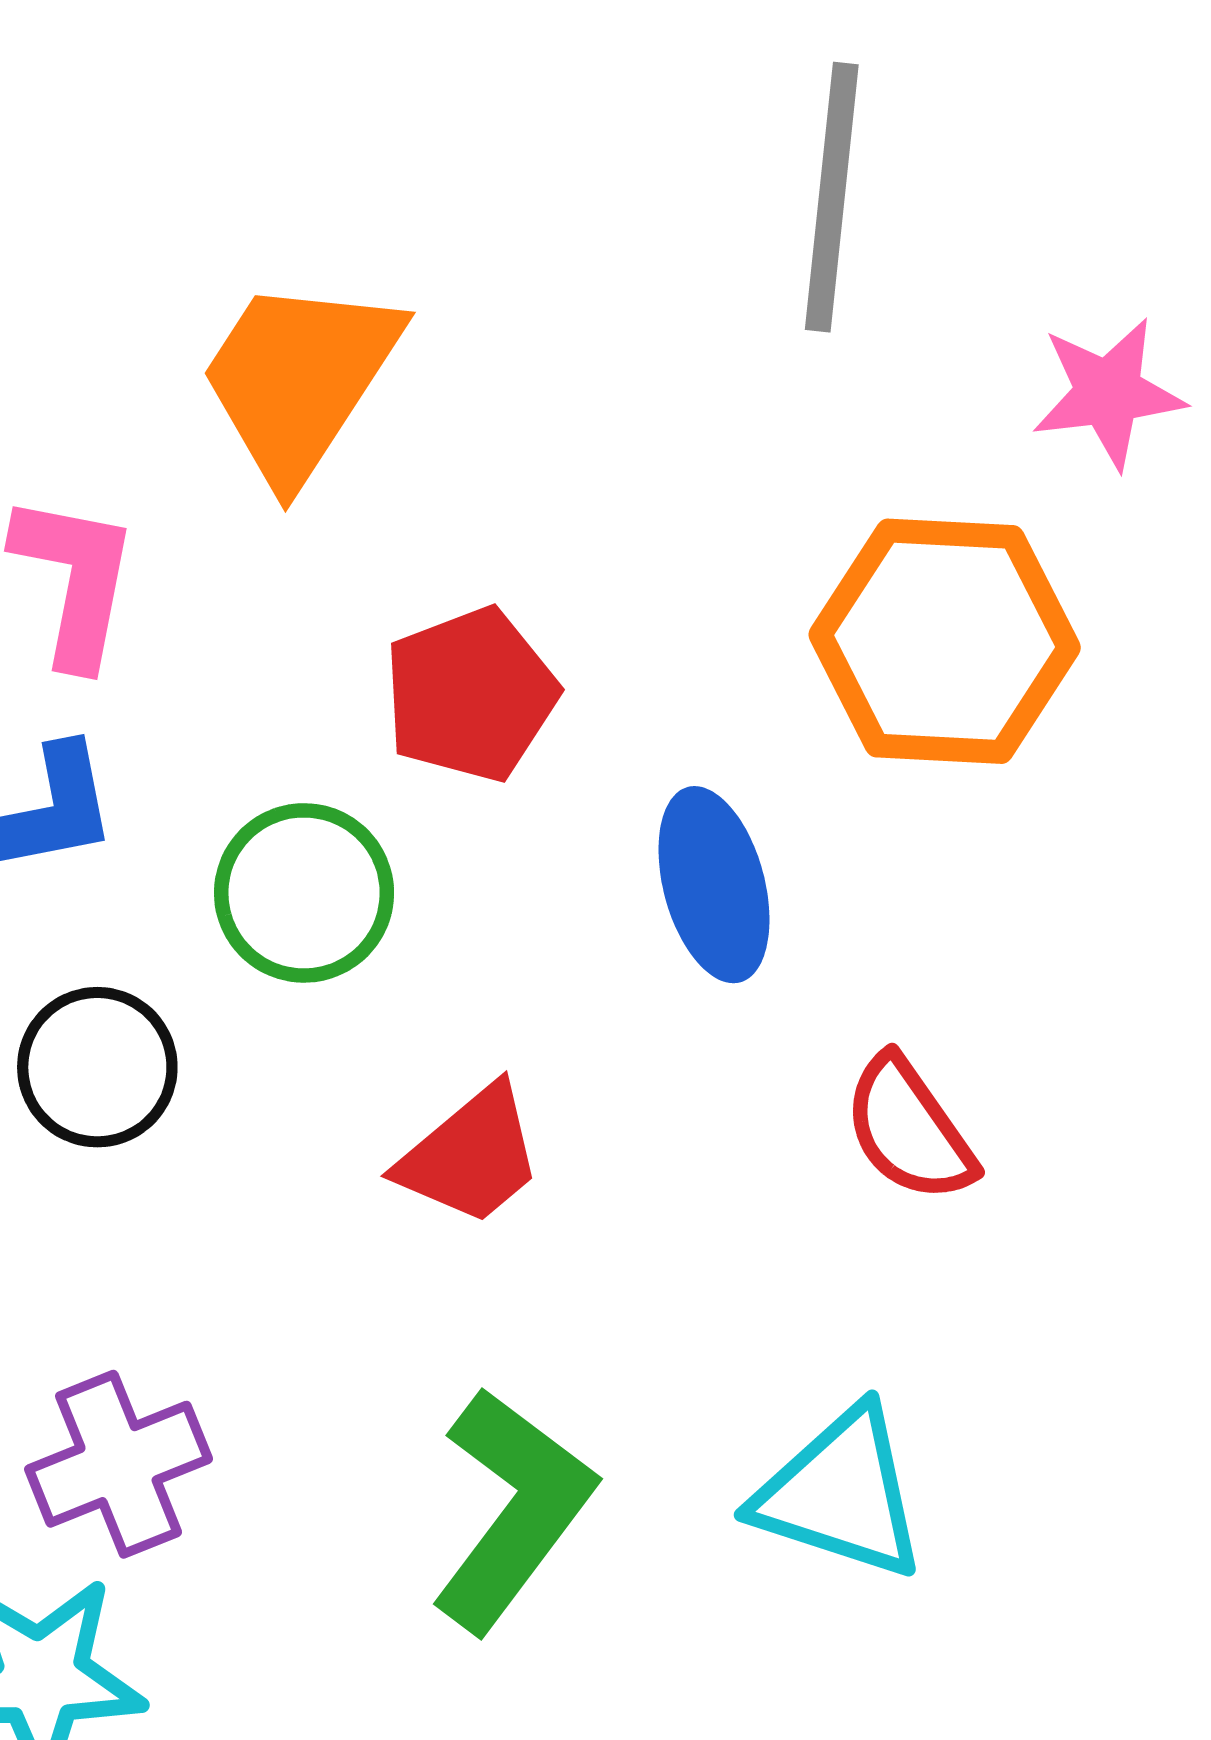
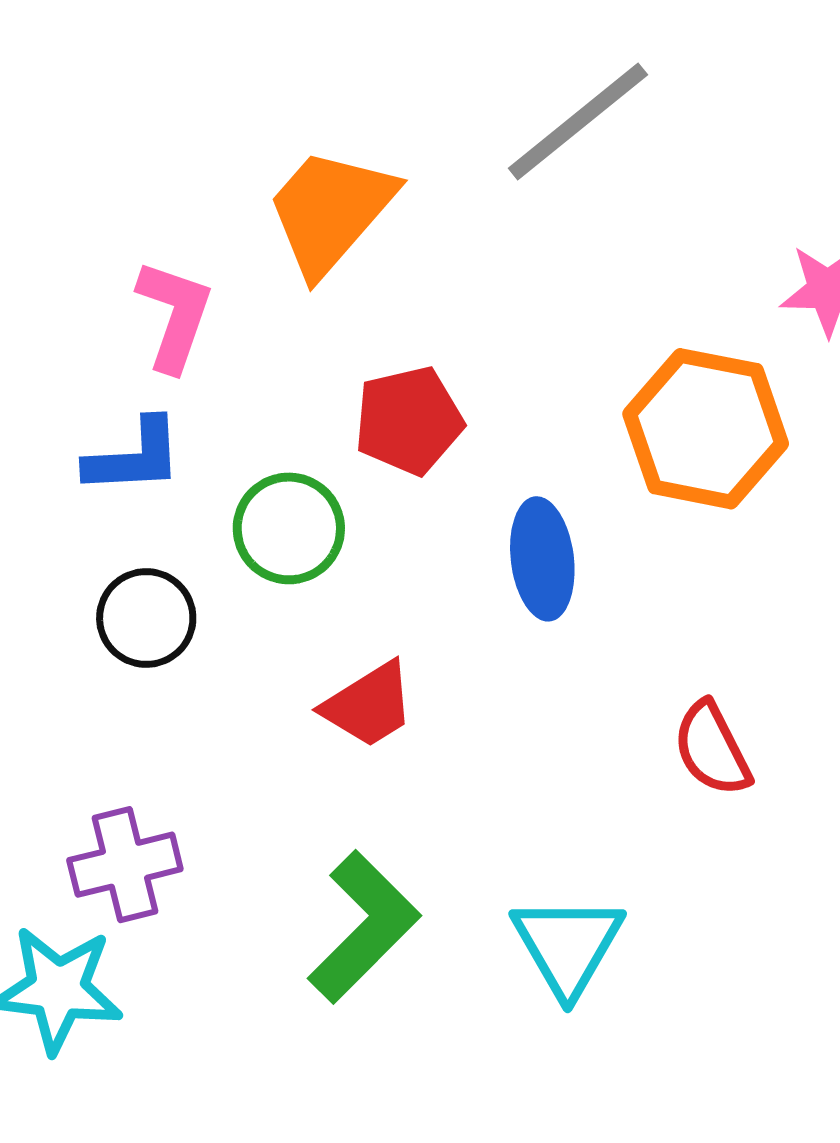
gray line: (832, 197) -> (578, 121), moved, turned 37
red semicircle: (909, 1129) -> (712, 749), moved
cyan triangle: (841, 1494) -> (568, 945), turned 34

